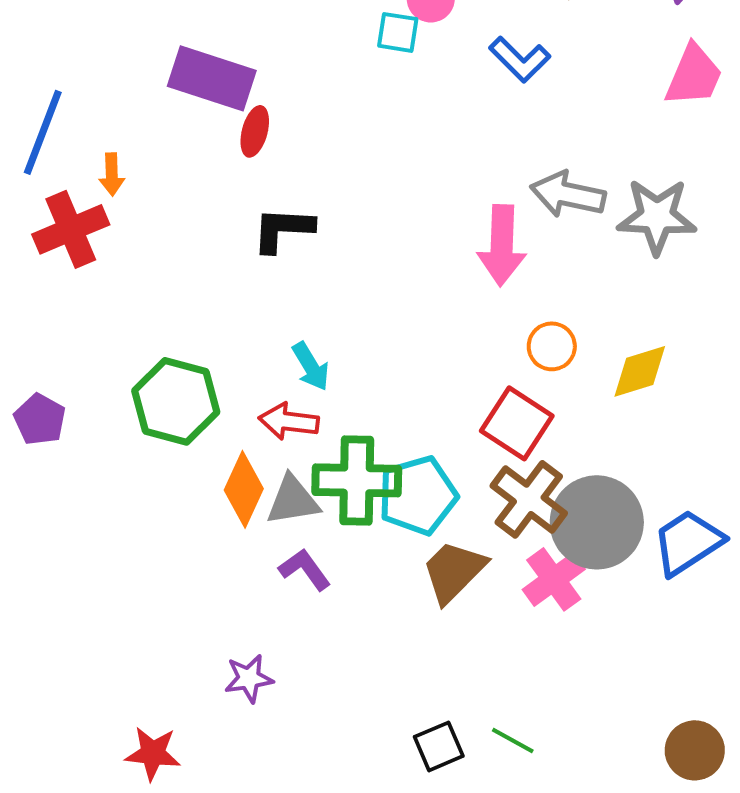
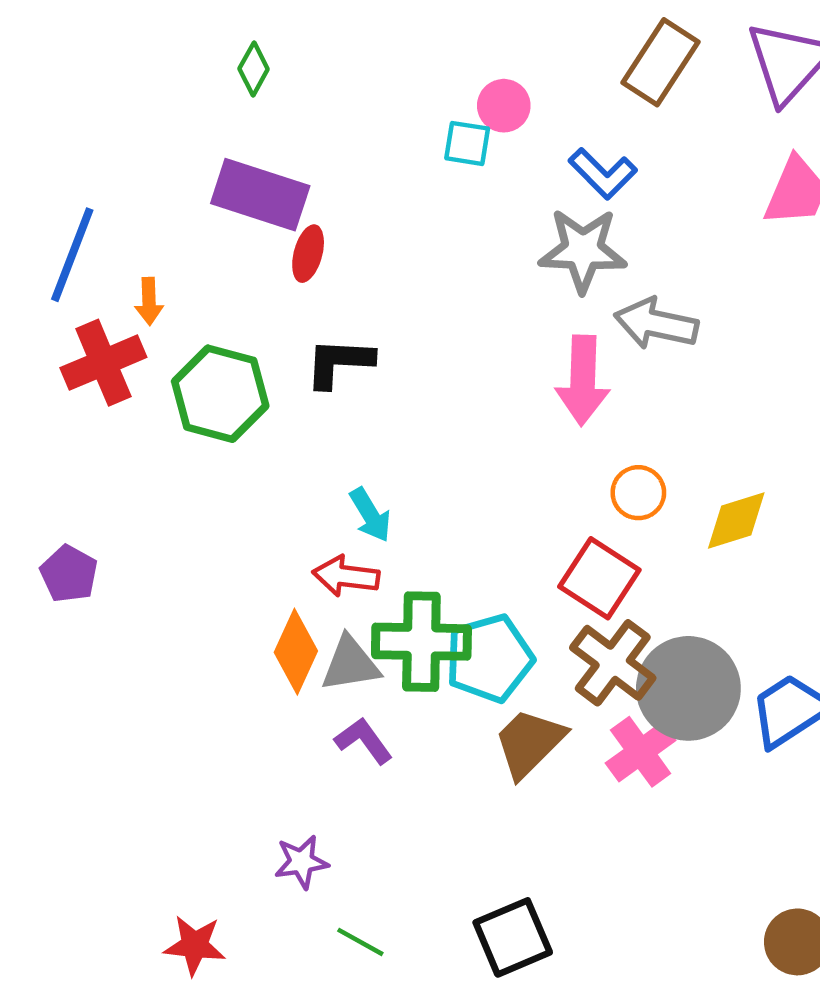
gray star: (657, 216) -> (583, 250), moved
green hexagon: (176, 401) -> (220, 394), moved
green line: (513, 740) -> (360, 942), moved
black square: (439, 746) -> (513, 937), size x1.4

